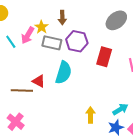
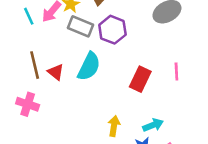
red rectangle: (104, 57) -> (140, 79), moved
brown line: (22, 91) -> (35, 65), moved, turned 65
pink cross: (16, 122) -> (28, 104), moved, turned -30

